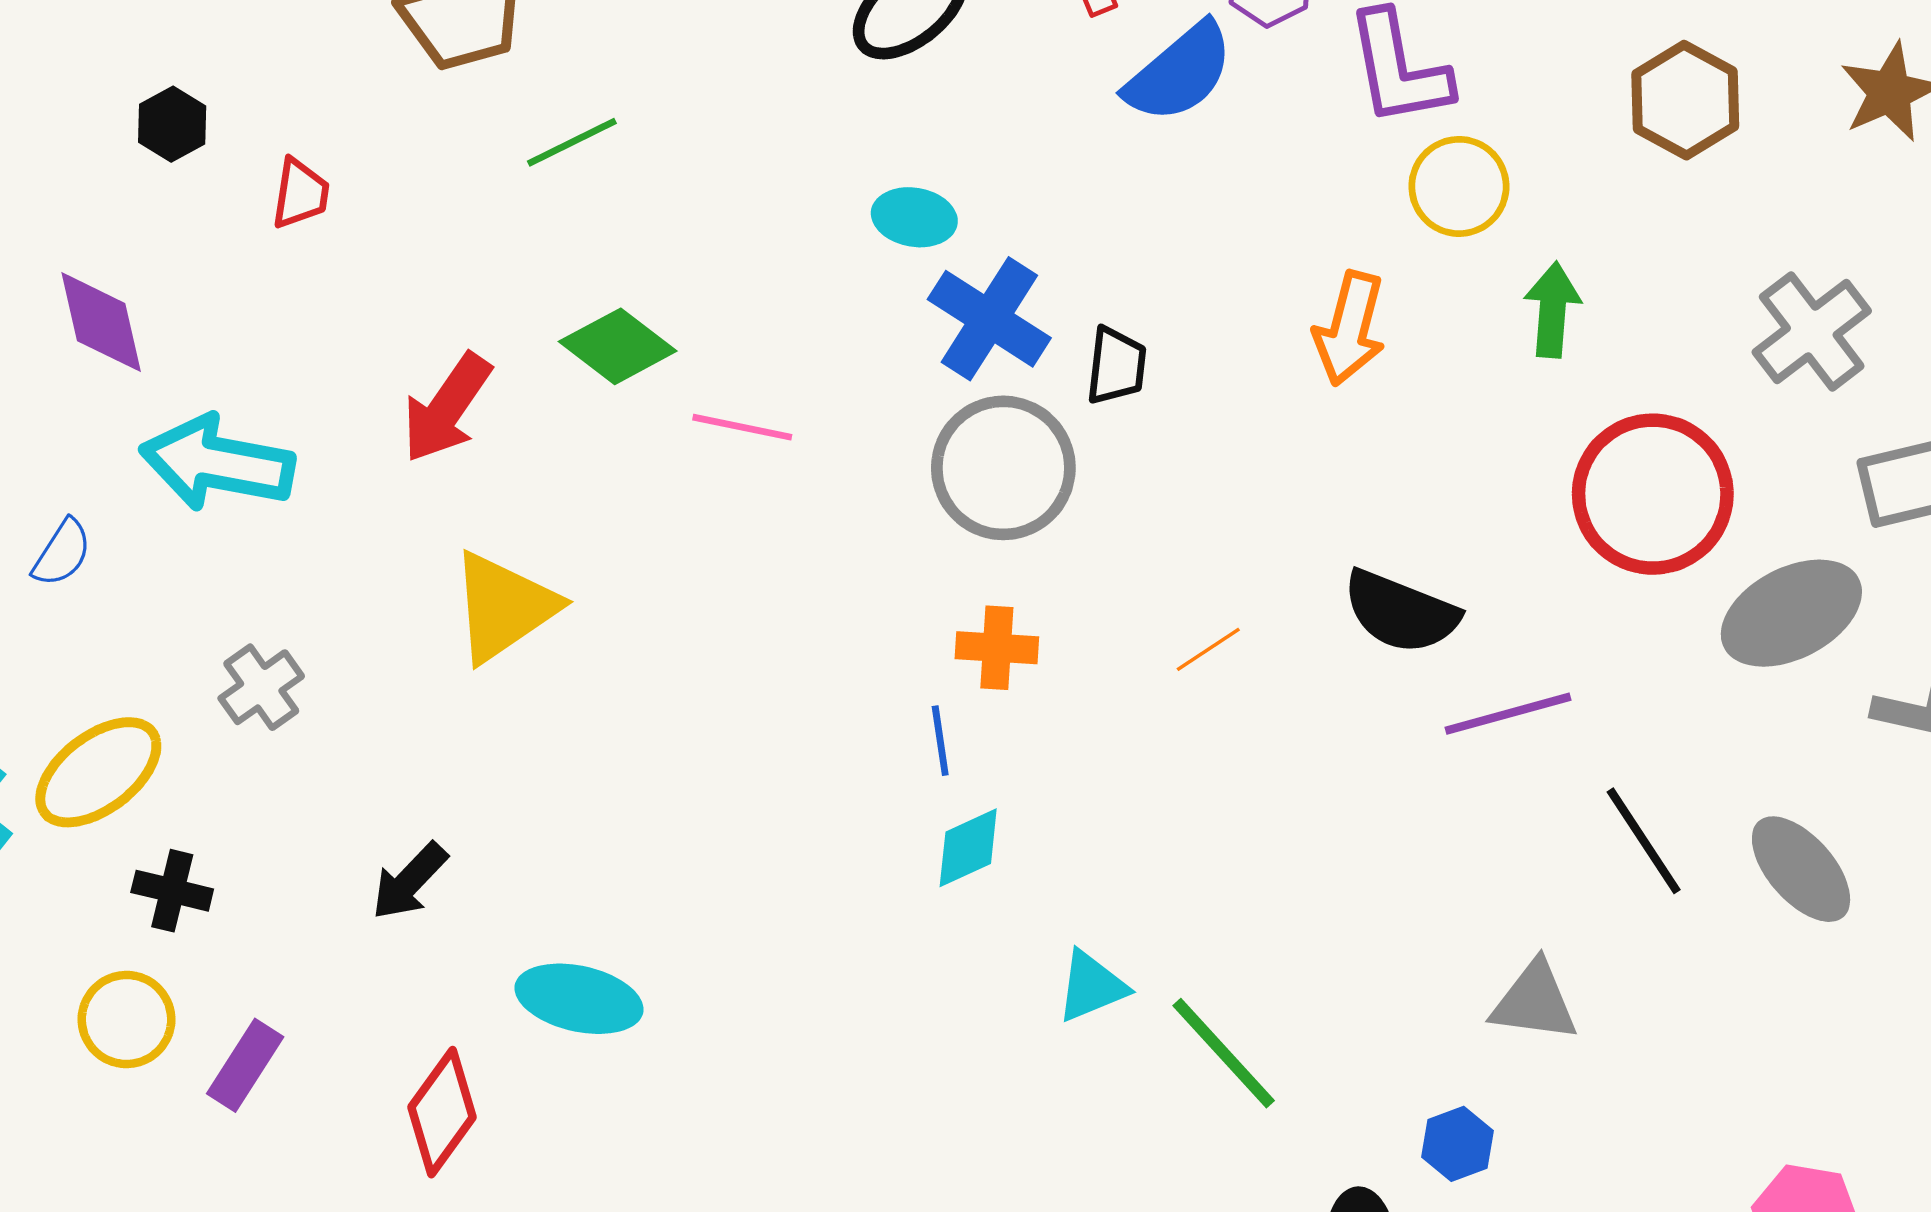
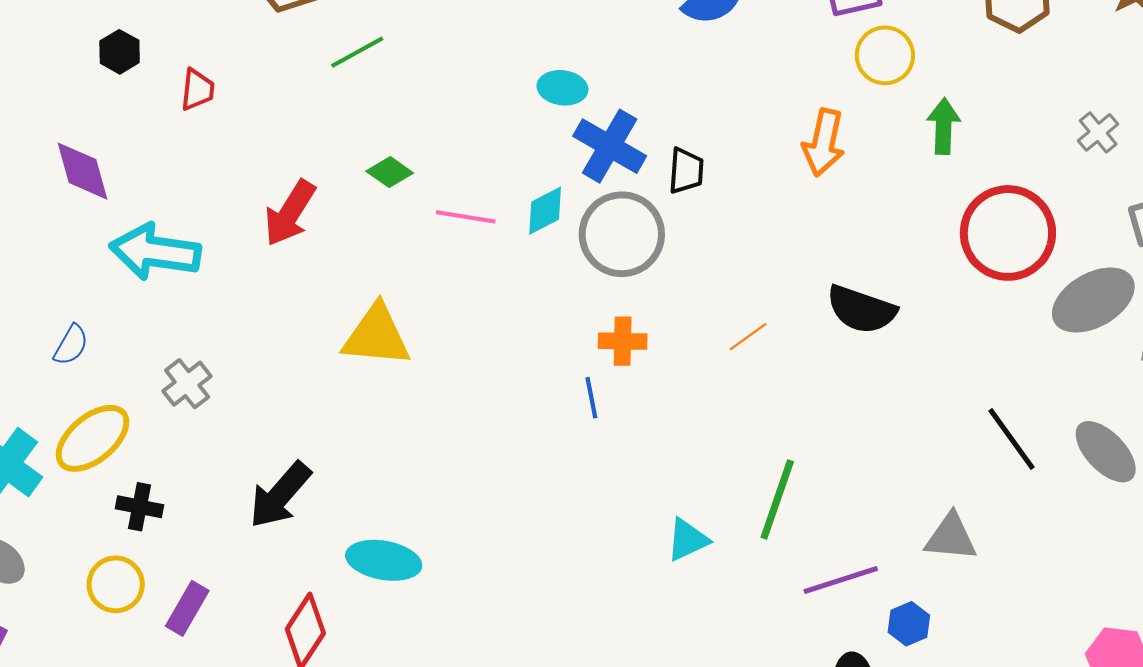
gray cross: (1812, 331) -> (1098, 132), size x0.6
green diamond: (618, 346) -> (390, 172), size x0.7
blue semicircle: (62, 553) -> (71, 345), moved
yellow triangle: (504, 607) -> (376, 336), moved, turned 42
purple line: (1508, 714) -> (841, 580), moved
cyan diamond: (968, 848) -> (545, 211), moved
black arrow: (409, 881) -> (280, 495), size x1.4
green line: (1224, 1053) -> (777, 500), moved, turned 64

